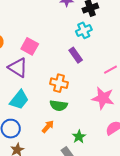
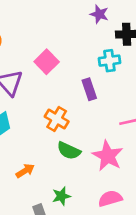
pink square: (30, 46) -> (47, 62), moved
green semicircle: (59, 105) -> (69, 151), moved

